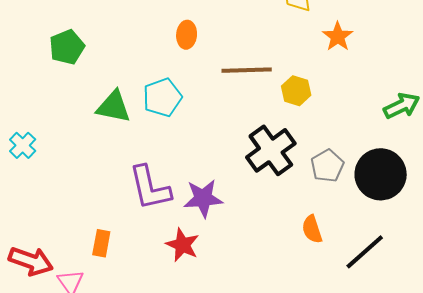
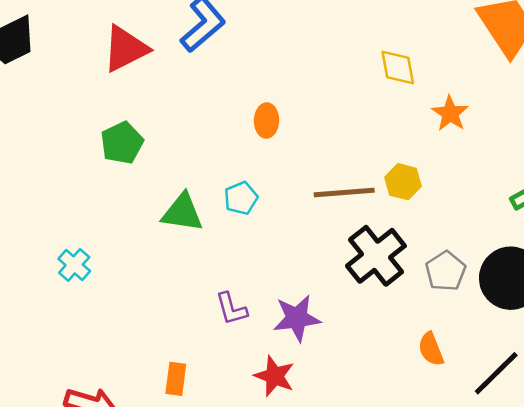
brown line: (247, 70) -> (344, 192), moved
cyan pentagon: (162, 97) -> (241, 198), size x0.7
purple L-shape: (150, 188) -> (231, 309), size x0.6

